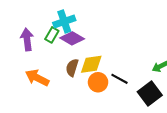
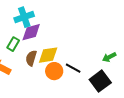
green rectangle: (52, 35) -> (13, 44), moved
purple diamond: (72, 38) -> (31, 32), turned -45

